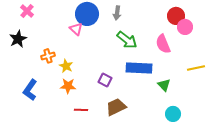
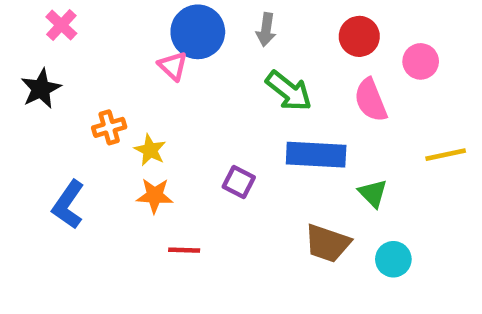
red circle: (176, 16) -> (359, 36), moved
brown trapezoid: (116, 107) -> (327, 243), moved, turned -135

